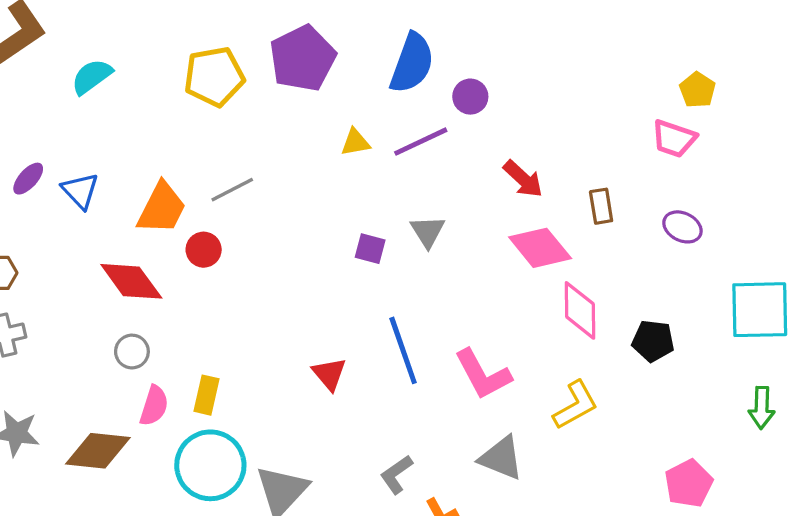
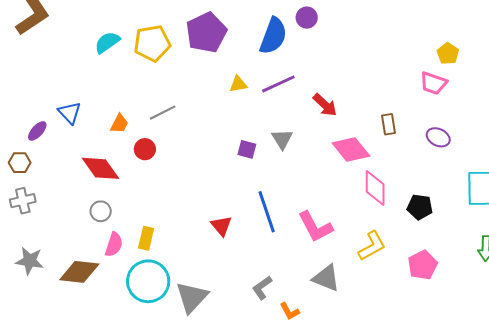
cyan semicircle: (92, 77) -> (107, 42), moved
purple circle: (470, 97) -> (307, 18), moved
purple ellipse: (28, 179) -> (37, 131), moved
red arrow: (523, 179) -> (325, 105), moved
orange trapezoid: (162, 208) -> (119, 124), size x0.6
pink pentagon: (689, 483) -> (423, 265), moved

